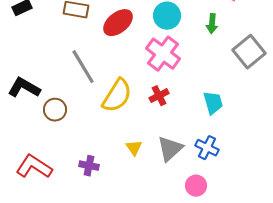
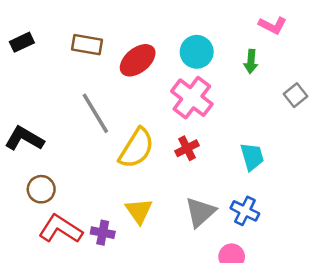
gray square: (249, 52) -> (296, 95), size x0.6
brown circle: (55, 110) -> (41, 189), moved
yellow triangle: (134, 148) -> (139, 211), moved, size x1.4
red L-shape: (34, 167) -> (60, 229), moved

